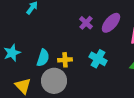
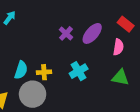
cyan cross: (98, 59) -> (79, 71), turned 30

